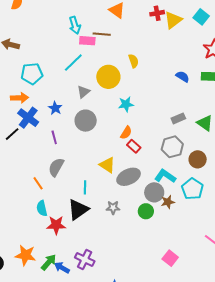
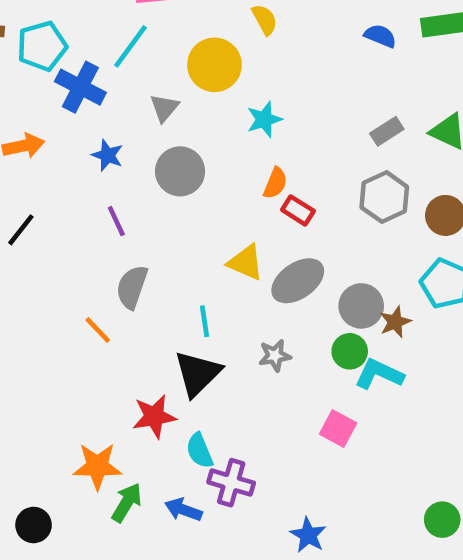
cyan pentagon: (32, 74) -> (42, 46), moved
blue cross: (28, 118) -> (80, 87), moved
cyan L-shape: (165, 176) -> (379, 374), moved
cyan semicircle: (42, 208) -> (200, 451), moved
orange star: (26, 255) -> (97, 466), moved
pink square: (170, 258) -> (338, 428), moved
green arrow: (49, 262) -> (127, 503), moved

